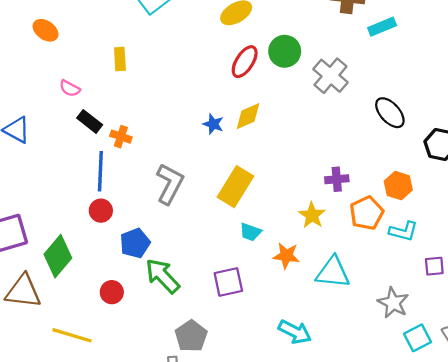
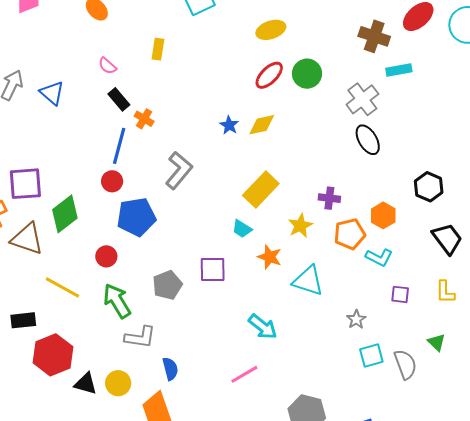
gray cross: (330, 76) -> (362, 99), moved
black ellipse: (390, 113) -> (368, 140), moved
yellow rectangle: (235, 187) -> (261, 189), moved
blue pentagon: (135, 243) -> (136, 217), size x1.4
green arrow: (163, 276) -> (117, 301), moved
gray star: (393, 303) -> (356, 319), size x0.7
gray pentagon: (191, 336) -> (167, 285), moved

